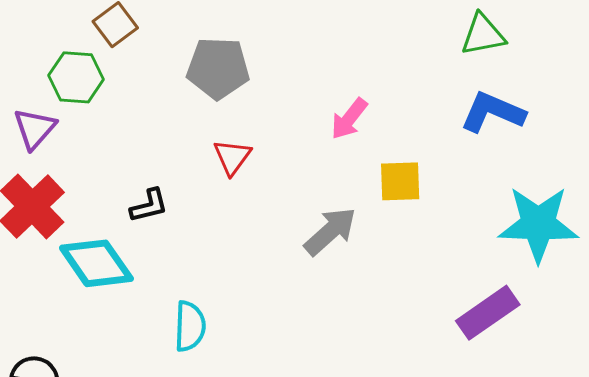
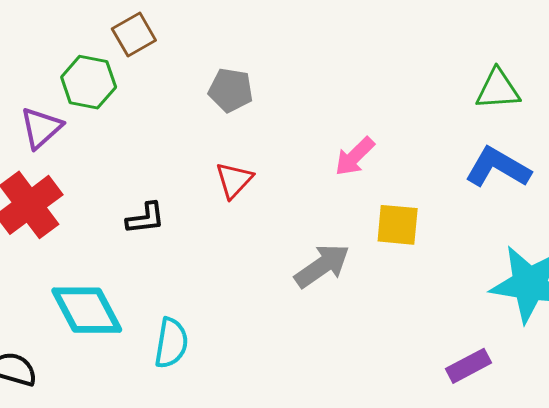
gray pentagon: (218, 68) -> (231, 90), size x0.7
cyan diamond: (96, 263) -> (87, 310), moved
purple rectangle: (488, 313) -> (469, 366), size x0.7

